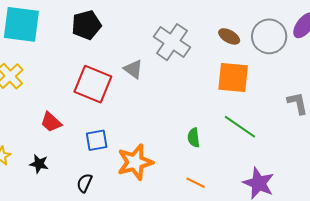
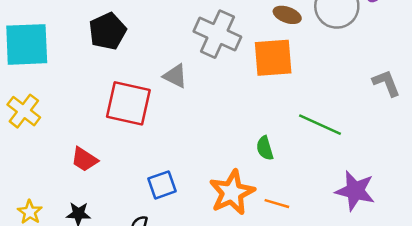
orange square: (233, 78) -> (273, 58), moved
blue square: (97, 140) -> (162, 185), moved
orange star: (135, 162) -> (232, 192), moved

